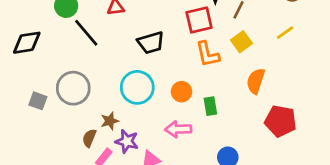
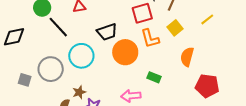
cyan circle: (137, 87) -> (81, 56), moved
orange circle: (182, 92) -> (125, 52), moved, size x1.6
green rectangle: (210, 106) -> (154, 77), turned -56

